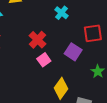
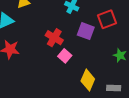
purple square: (73, 52) -> (86, 31), moved

